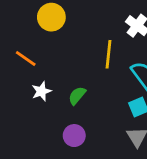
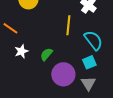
purple circle: (74, 136) -> (63, 74), moved, size x1.5

